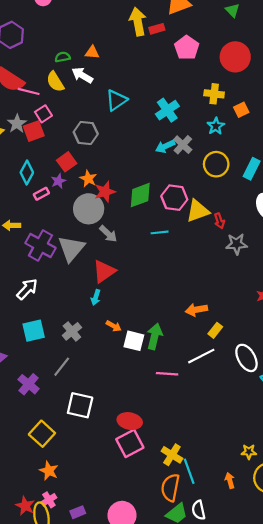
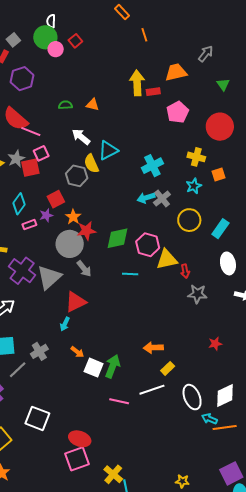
white arrow: (82, 75) -> (81, 137), moved
yellow semicircle: (55, 82) -> (91, 164), moved
gray line: (62, 367) -> (18, 370), moved

